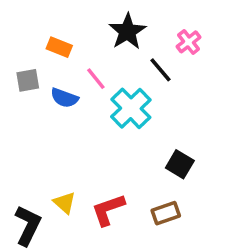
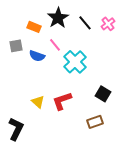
black star: (127, 31) -> (58, 18), moved
black line: (161, 70) -> (85, 23), moved
yellow triangle: (64, 203) -> (38, 102), moved
red L-shape: (108, 210) -> (62, 101), moved

